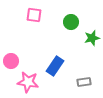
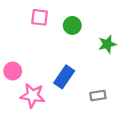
green circle: (71, 22) -> (72, 25), moved

